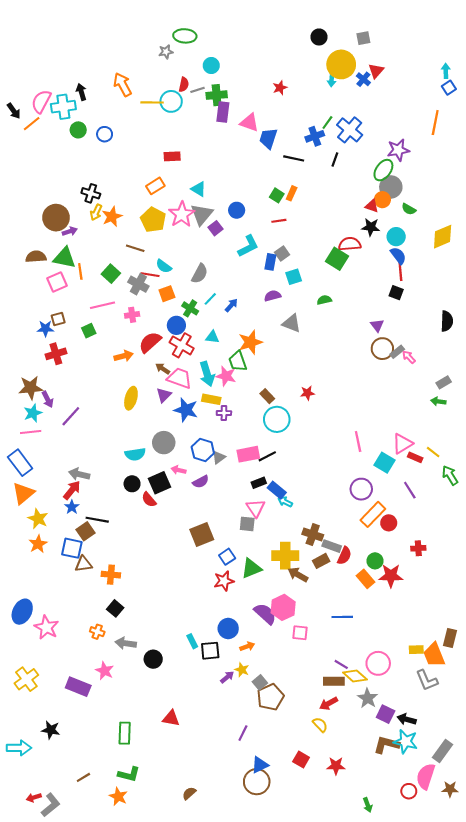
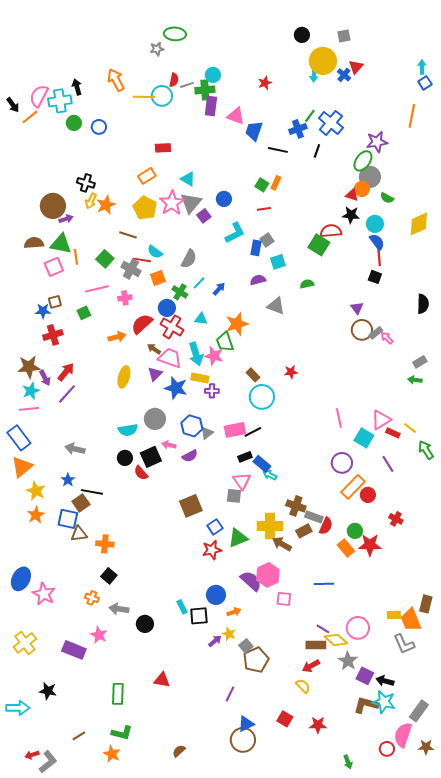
cyan circle: (211, 65) -> (213, 75), moved
red arrow: (72, 490) -> (66, 372), moved
red cross: (418, 548) -> (396, 519), turned 32

